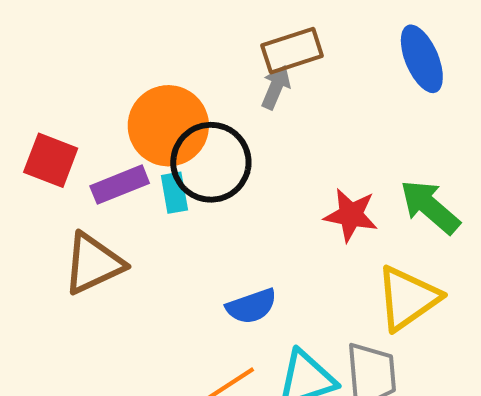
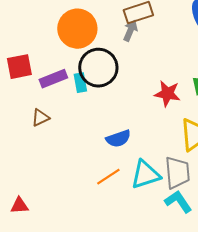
orange circle: (168, 126) -> (77, 29), moved
red square: (51, 160) -> (19, 67), turned -32
brown triangle: (93, 264) -> (40, 118), size x0.6

